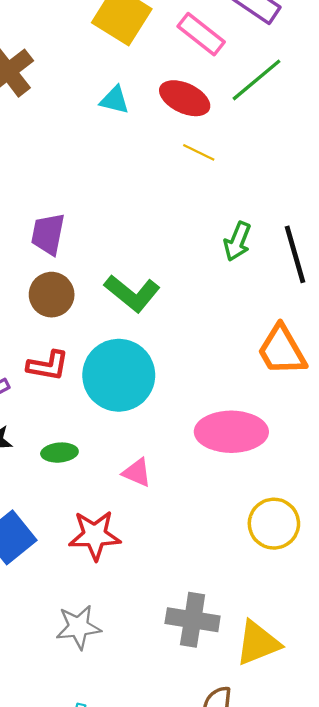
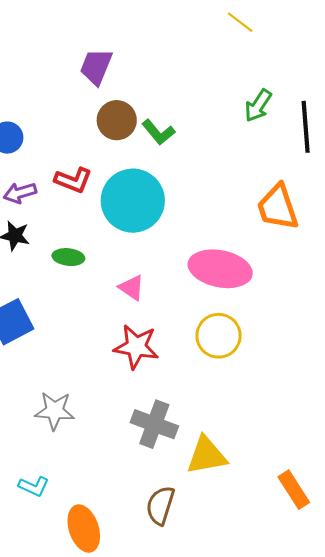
green L-shape: (132, 293) -> (158, 132), size x0.7
brown circle: (52, 295) -> (117, 120), moved
yellow circle: (274, 524) -> (218, 336), moved
red star: (95, 535) -> (136, 347), moved

